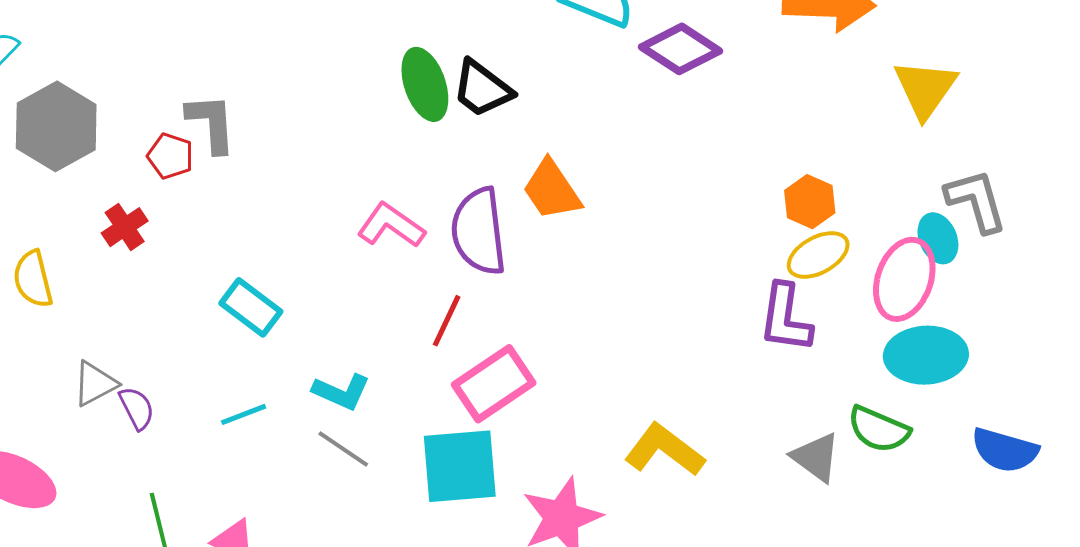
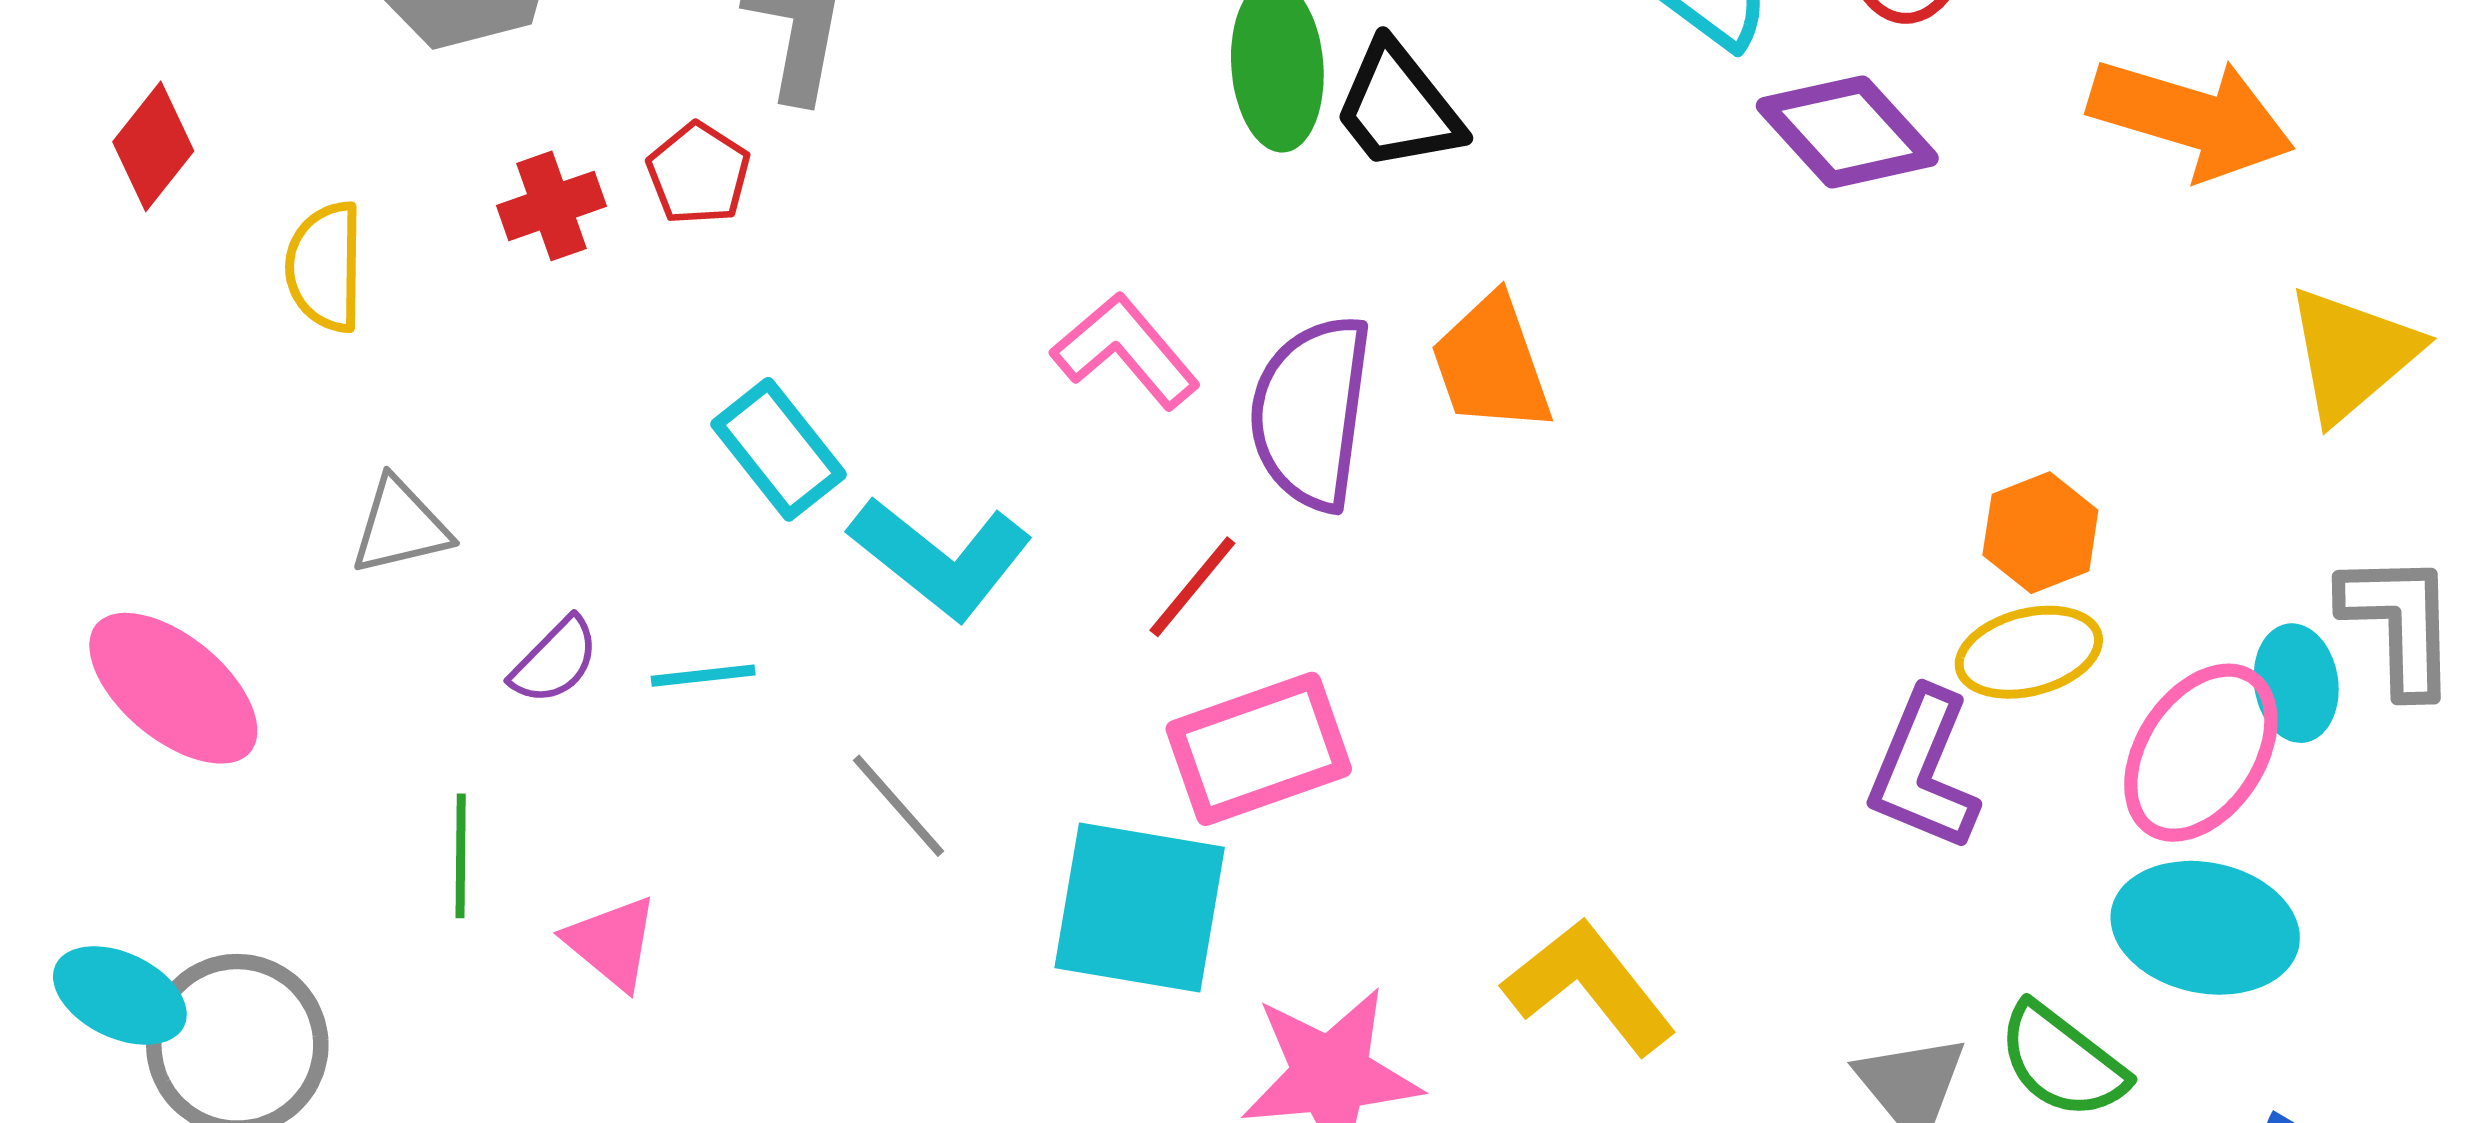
red pentagon: (170, 156) -> (699, 174), moved
cyan L-shape: (341, 392) -> (941, 558), moved, size x1.4
purple semicircle: (137, 408) -> (555, 661), moved, turned 57

